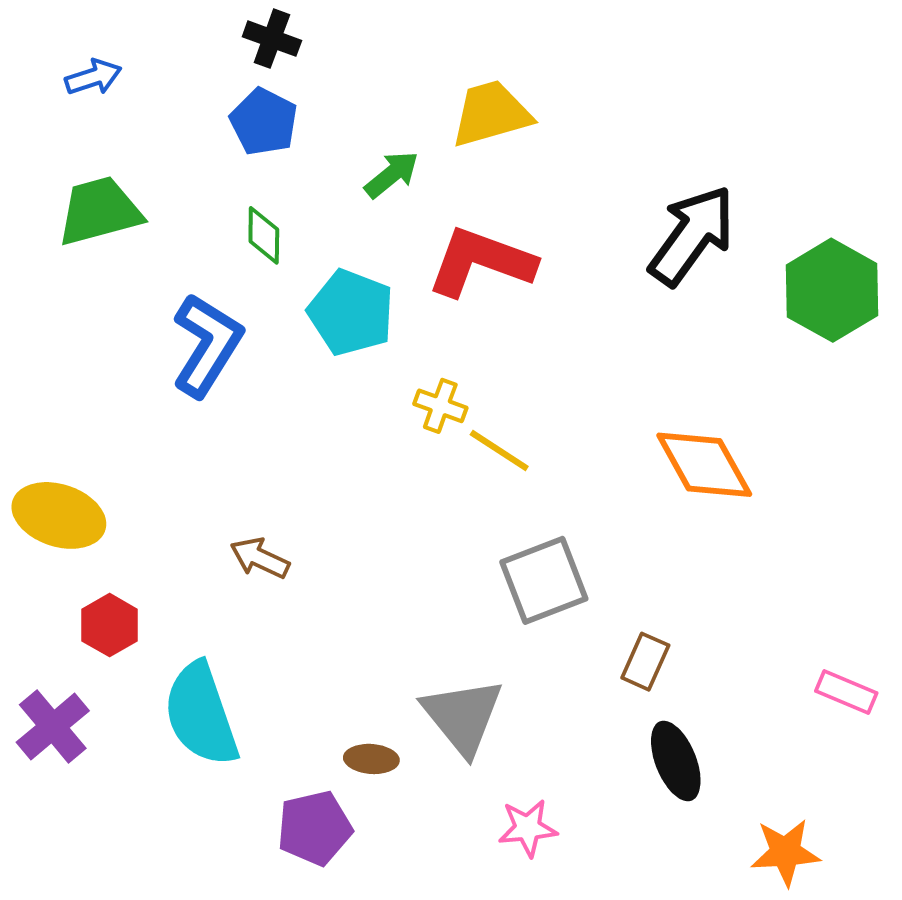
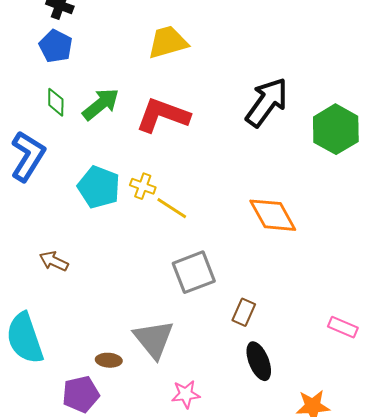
green arrow: (392, 175) -> (101, 104), moved, size x1.4
cyan pentagon: (351, 313) -> (99, 187), moved

